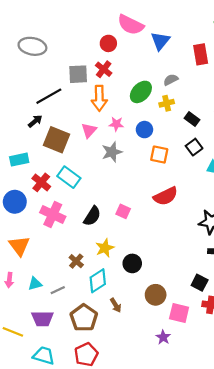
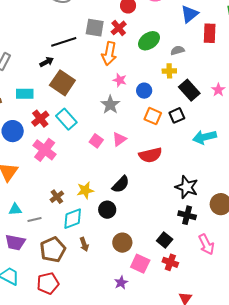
blue triangle: (160, 41) -> (190, 14), moved
green ellipse: (141, 92) -> (149, 41), moved
black rectangle: (192, 119) -> (189, 90), size x1.5
pink triangle: (89, 130) -> (119, 139), moved
black square: (194, 147) -> (177, 115), moved
gray star: (112, 152) -> (110, 105), turned -30
pink square: (123, 211) -> (96, 141), moved
black semicircle: (92, 216) -> (121, 184), moved

